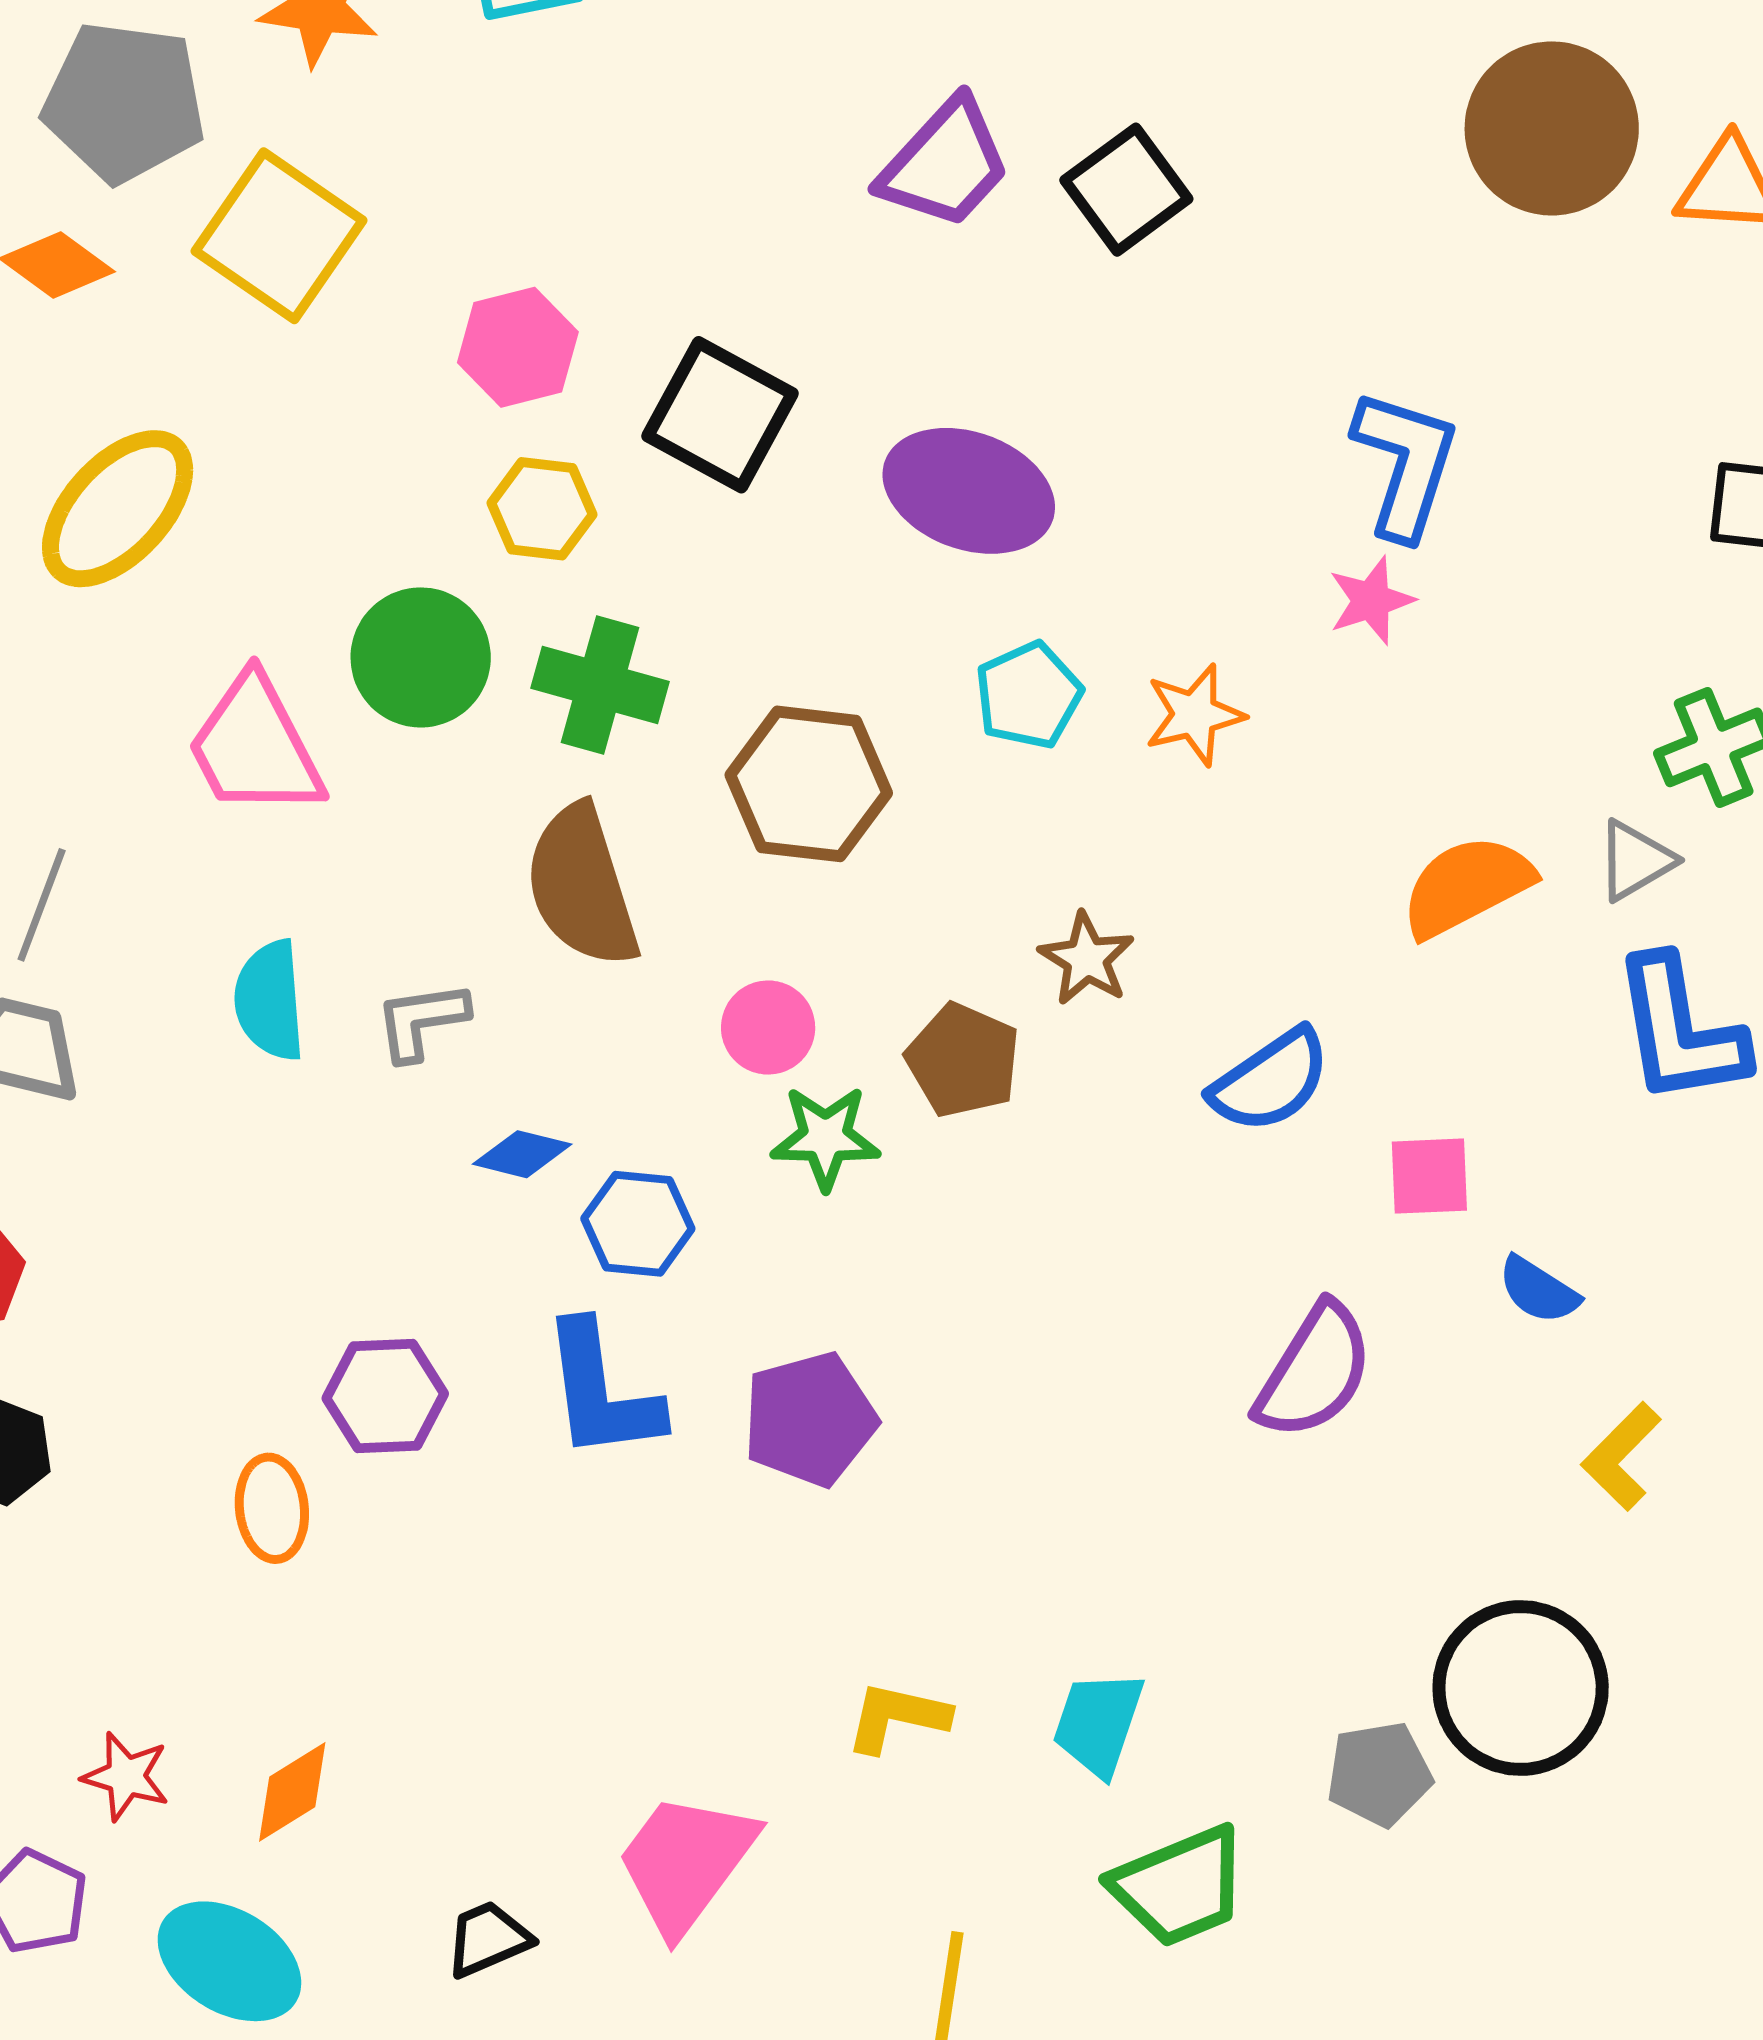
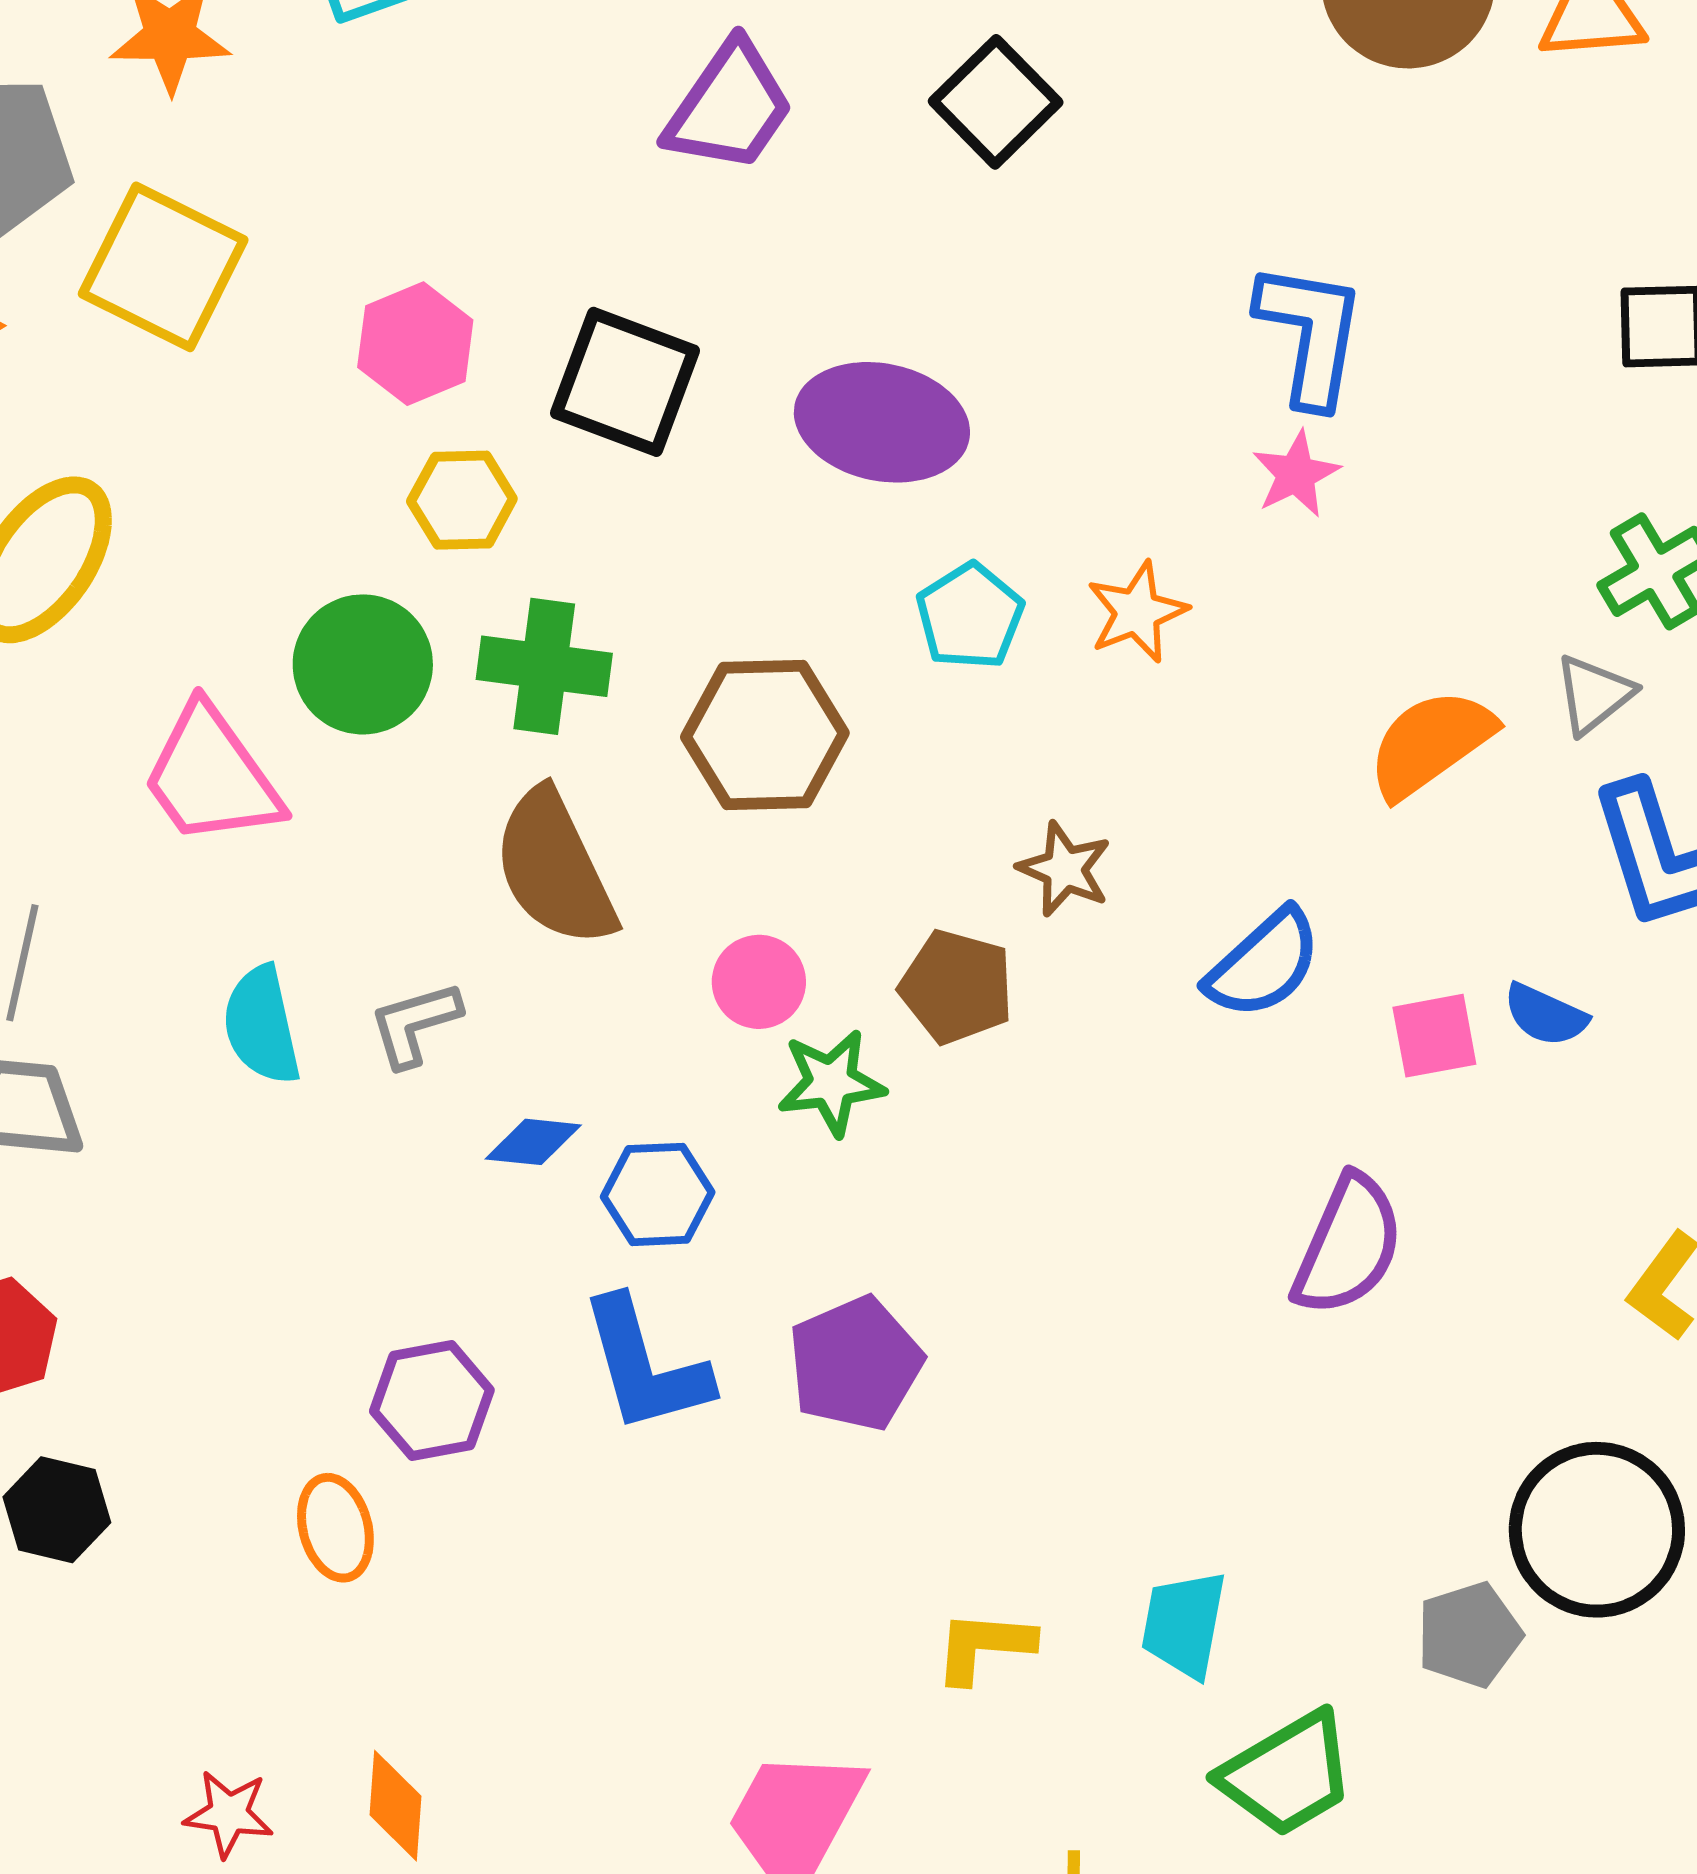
purple trapezoid: (945, 164) -> (729, 107), moved
blue semicircle: (1538, 1290) -> (1545, 1015), moved
orange diamond: (292, 1792) -> (396, 1806), turned -46

